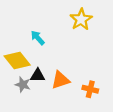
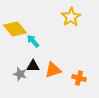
cyan arrow: (38, 38) -> (33, 41), moved
yellow diamond: (17, 61) -> (15, 29), moved

